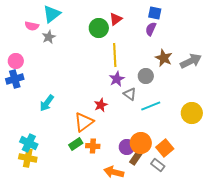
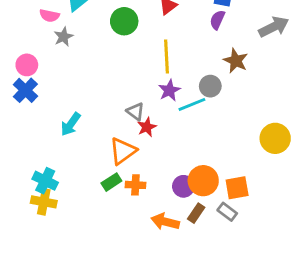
green circle: (99, 28) -> (124, 21), moved
gray star: (49, 37) -> (63, 37), moved
gray arrow: (191, 61) -> (274, 27), moved
blue cross: (15, 79) -> (25, 90), turned -30
gray triangle: (130, 94) -> (135, 112), moved
cyan line: (151, 106) -> (192, 104), moved
orange square: (165, 148) -> (237, 188), turned 30
brown rectangle: (136, 158) -> (196, 213), moved

